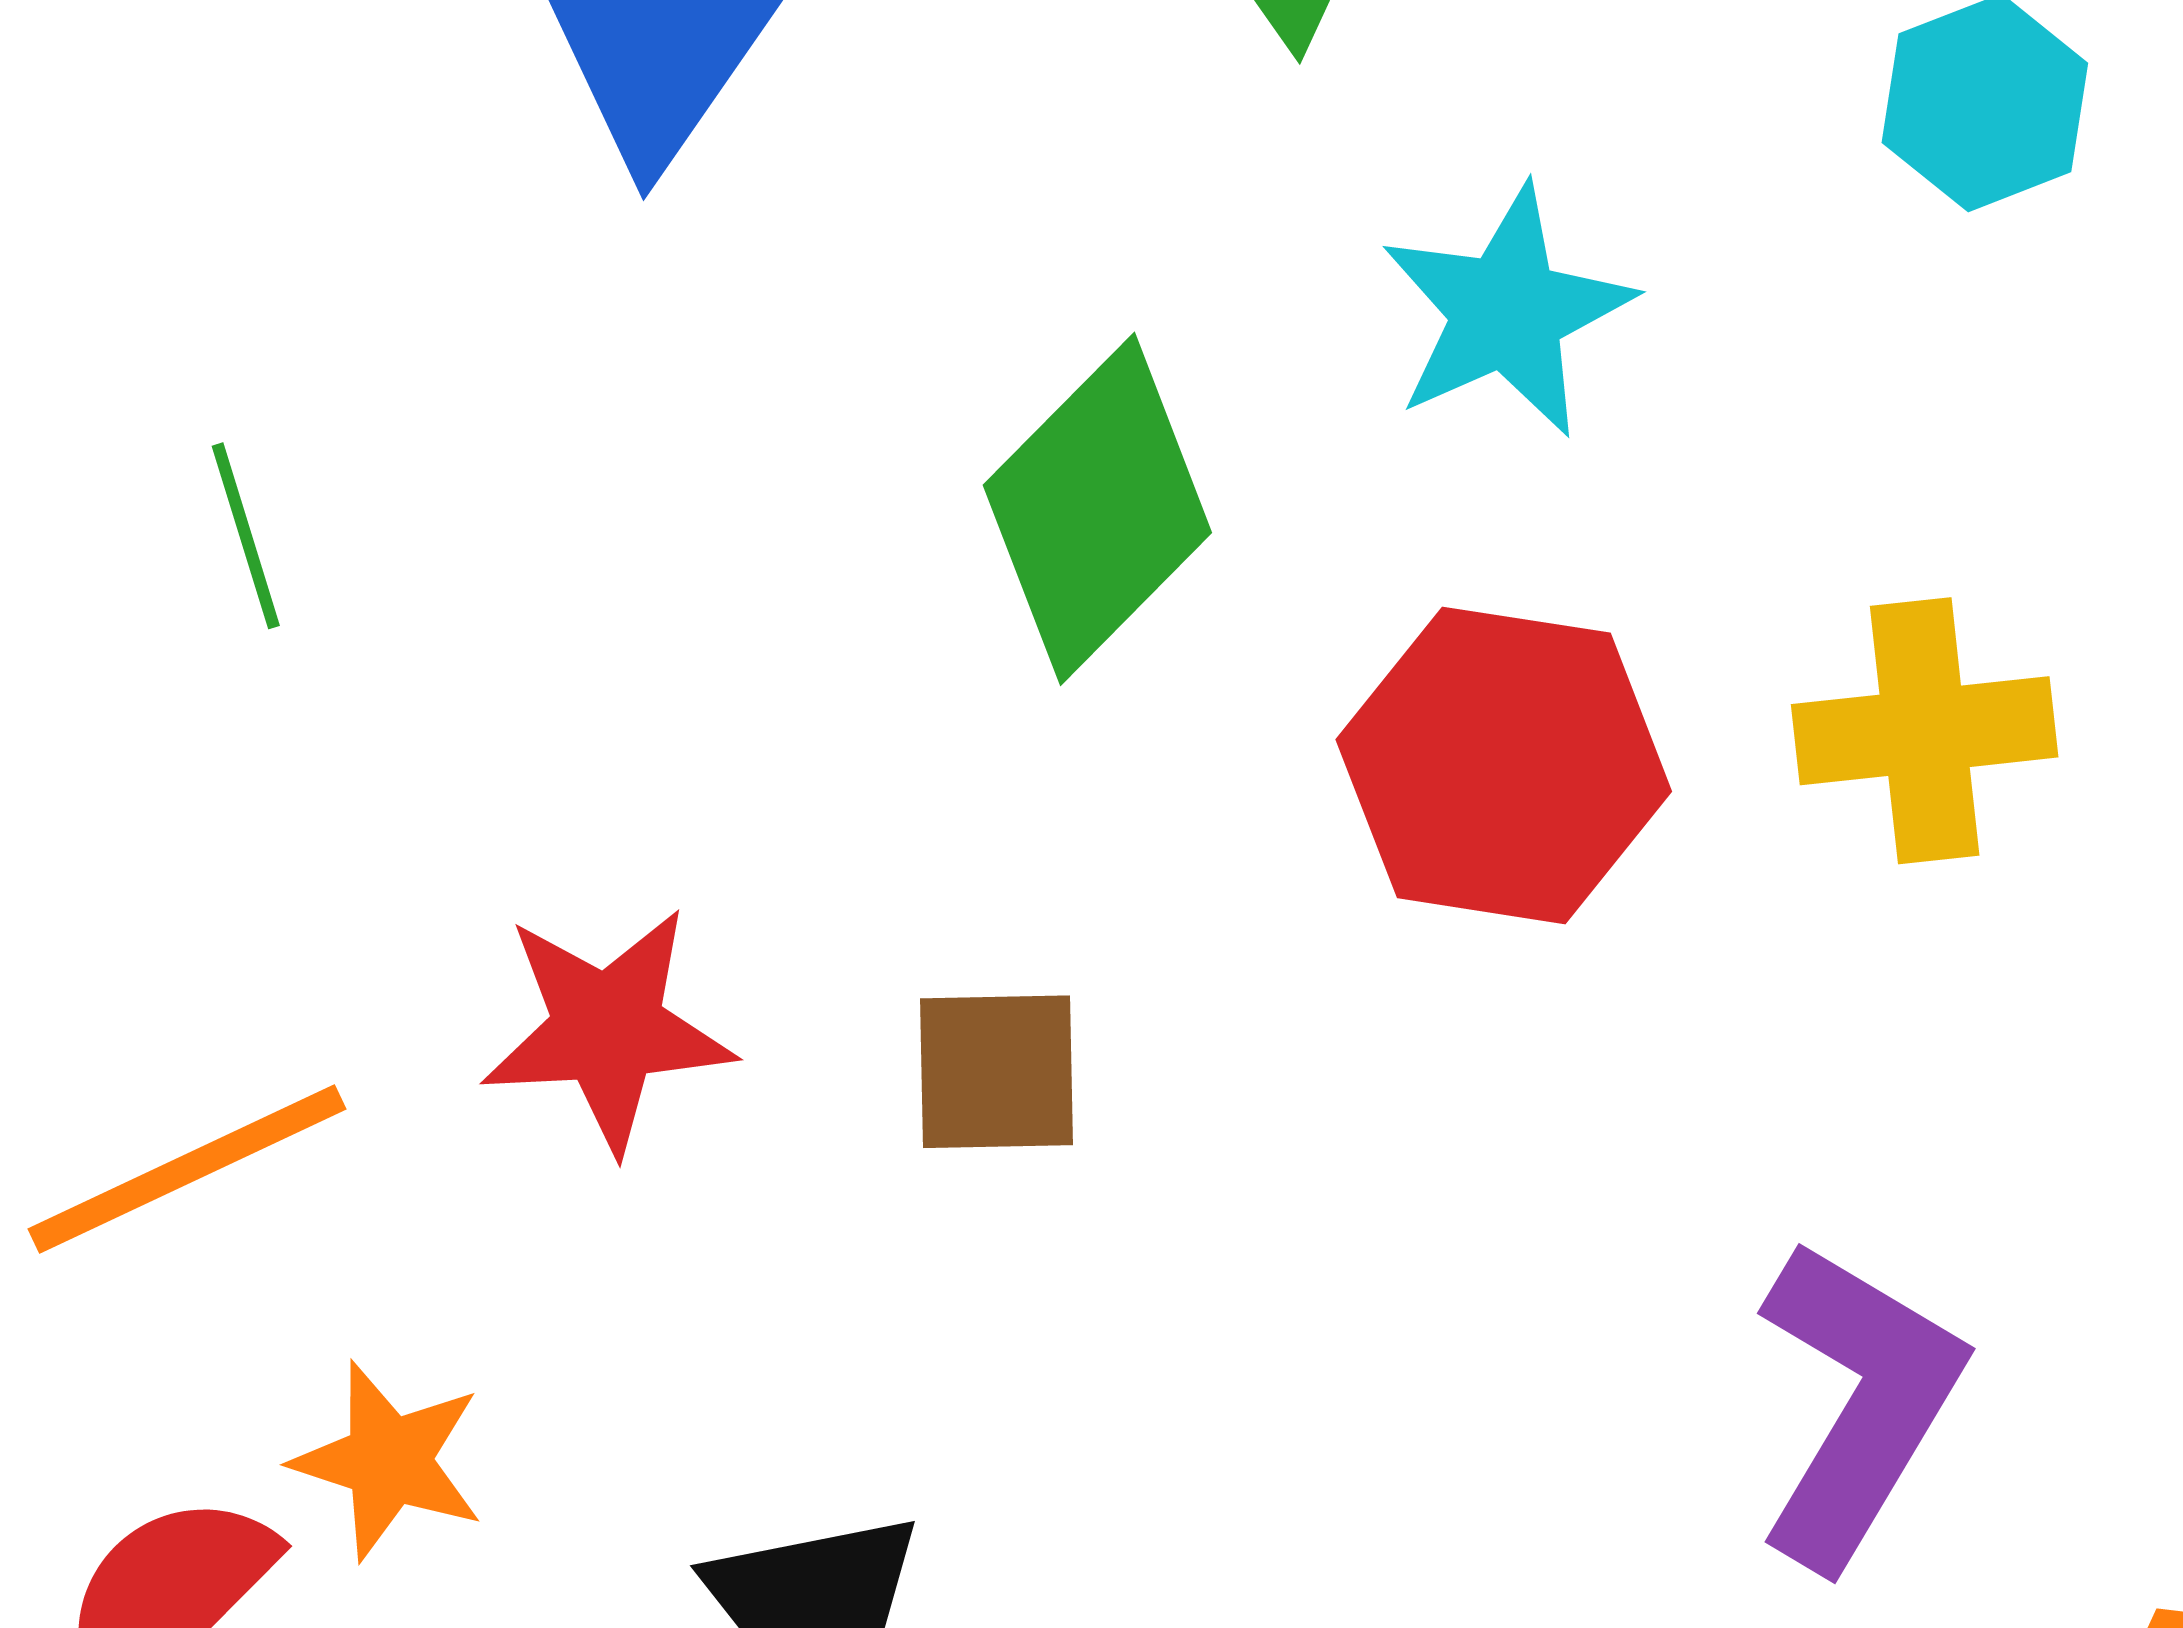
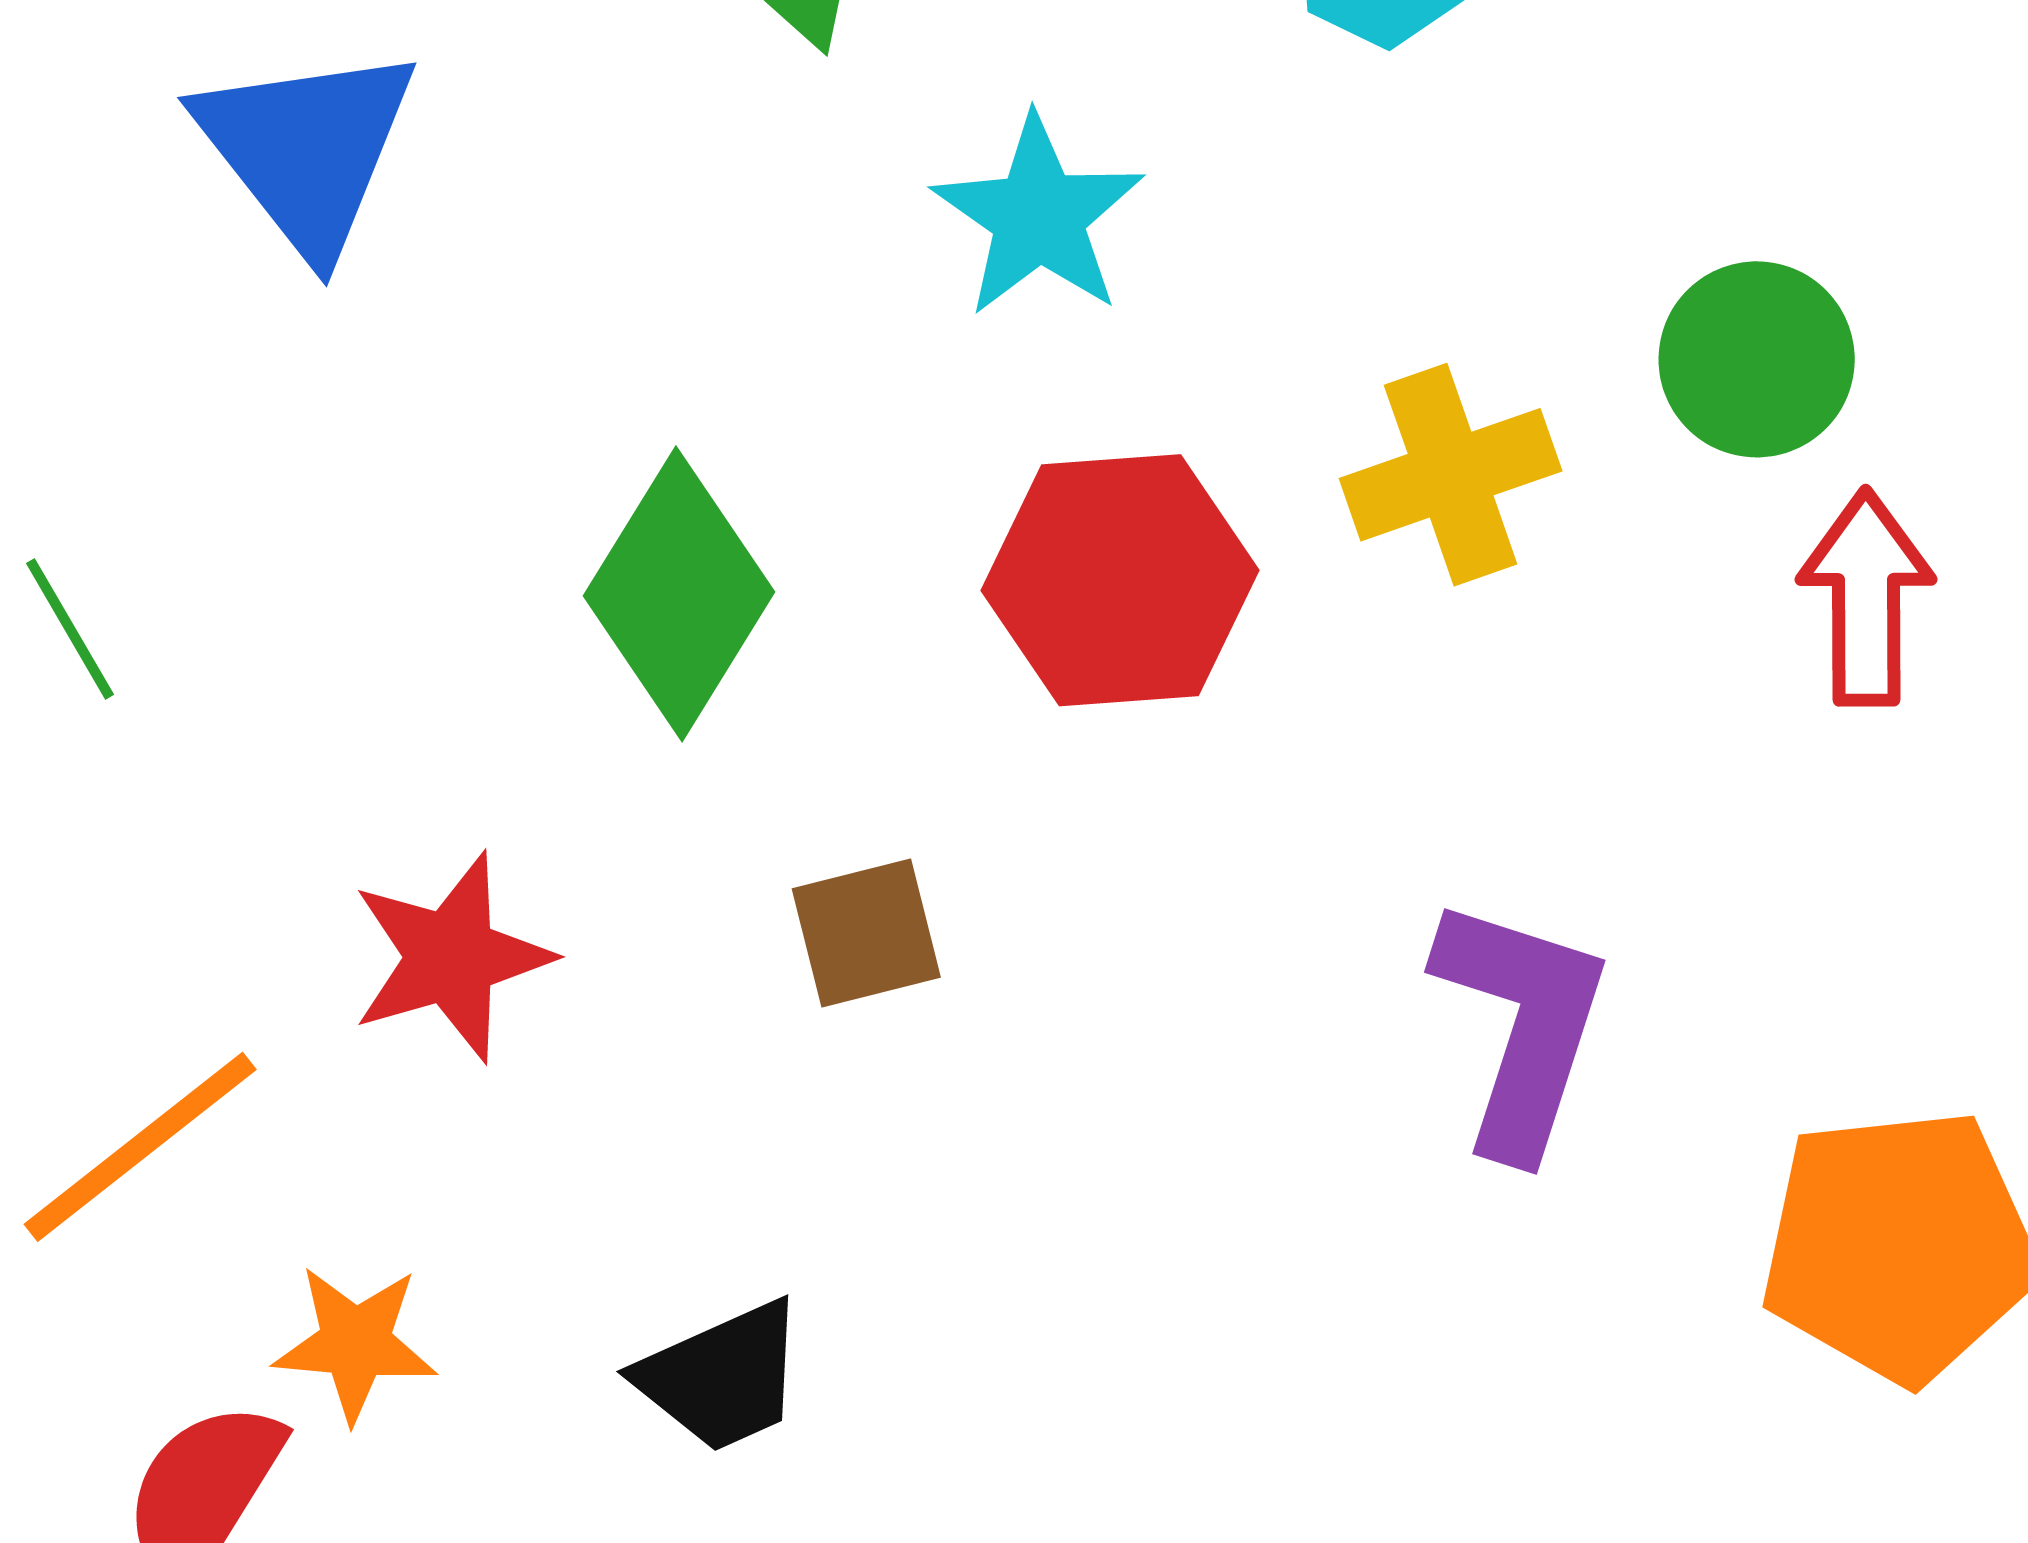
green diamond: (1097, 509) -> (679, 594), moved
brown square: (997, 1072) -> (866, 933), moved

